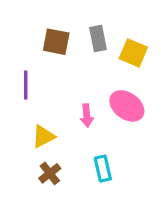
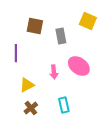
gray rectangle: (98, 38) -> (61, 36), moved
yellow square: (133, 53) -> (88, 21), moved

